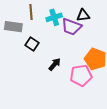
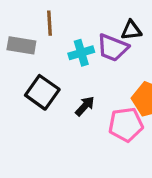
cyan cross: (54, 17) -> (81, 53), moved
black square: (32, 44) -> (42, 92), moved, size x1.5

